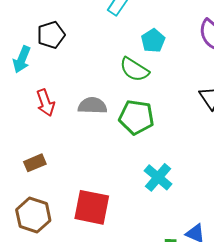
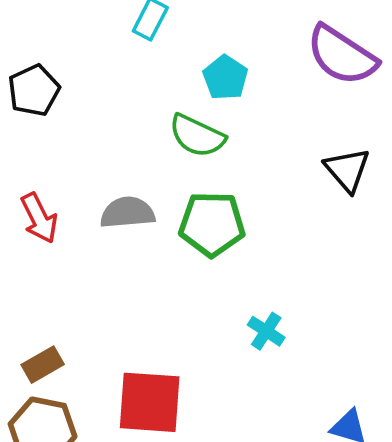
brown rectangle: (35, 163) -> (43, 365), moved
cyan cross: (158, 177) -> (266, 331), size x0.7

